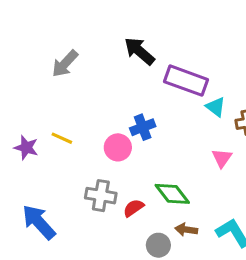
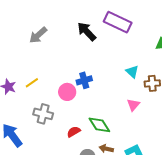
purple rectangle: (186, 81) -> (118, 22), moved
yellow line: (62, 138) -> (32, 83), turned -64
gray cross: (101, 196) -> (43, 114), moved

